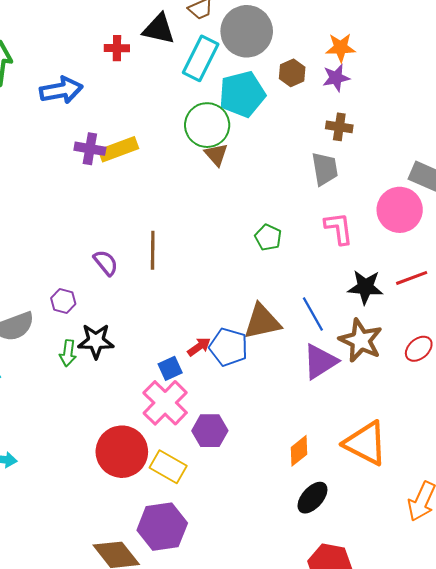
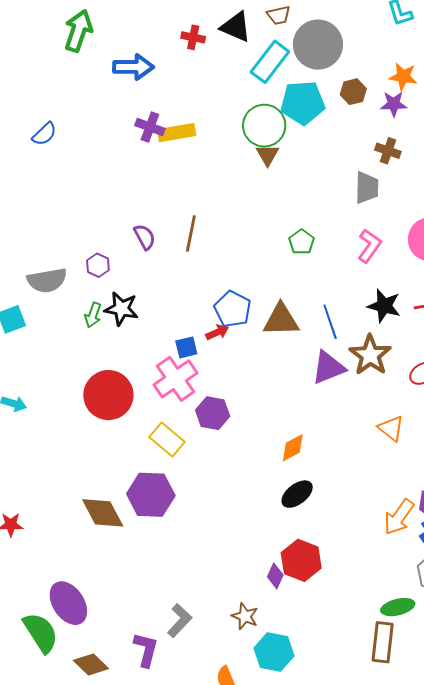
pink L-shape: (339, 228) -> (369, 246), turned 32
blue pentagon: (229, 347) -> (233, 309), moved
orange triangle: (366, 443) -> (391, 428), moved, size x0.6
red circle: (122, 452) -> (108, 395), moved

